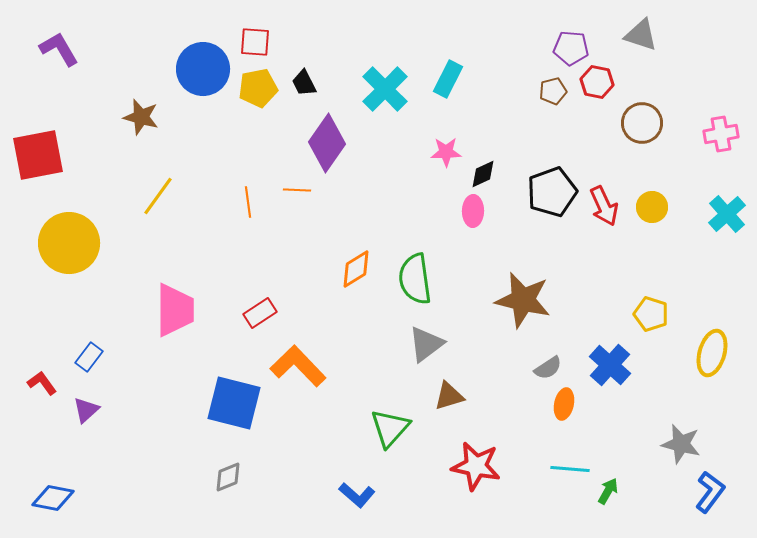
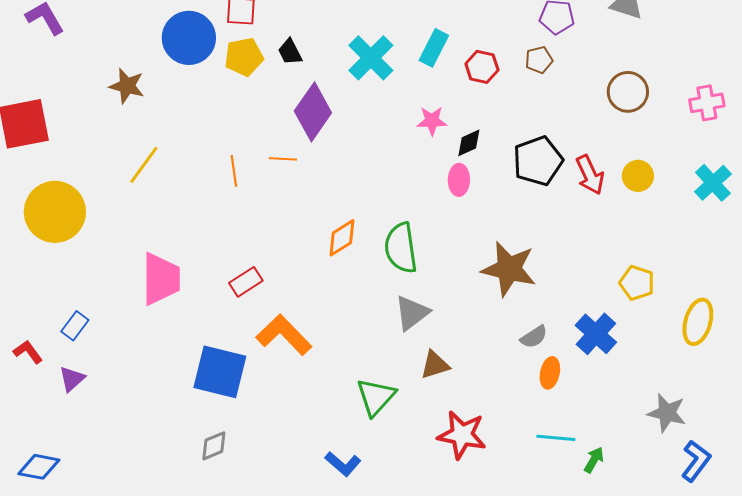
red hexagon: (597, 82) -> (482, 67), moved

